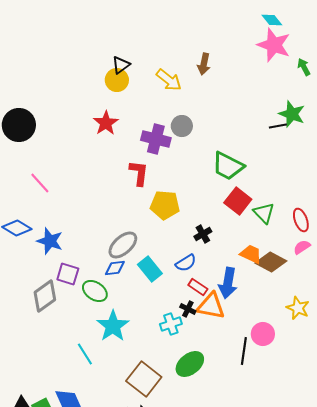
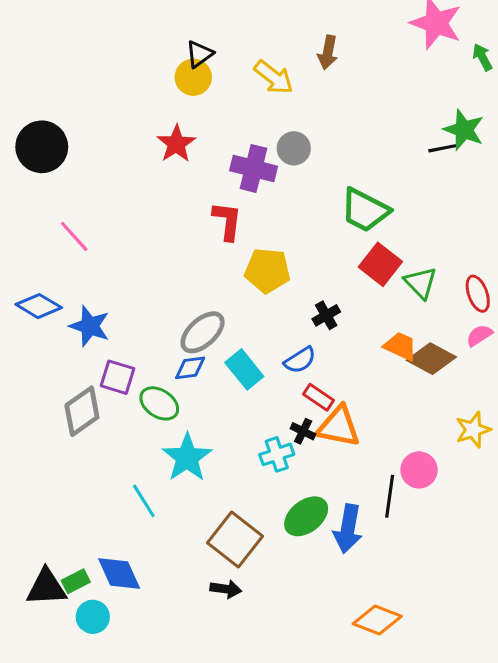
blue arrow: (228, 283) -> (348, 529), moved
yellow star: (298, 308) -> (473, 430), turned 30

